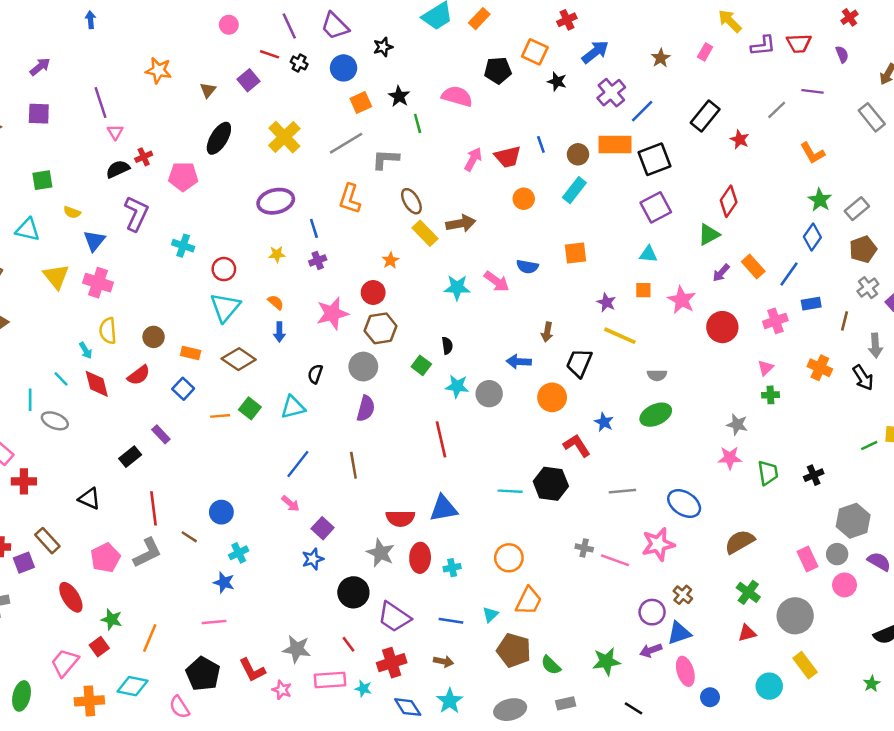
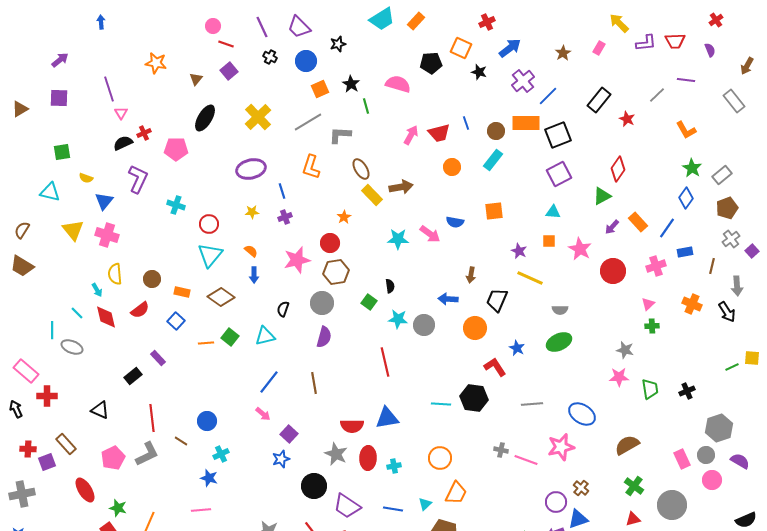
red line: (270, 54) -> (226, 44), moved

